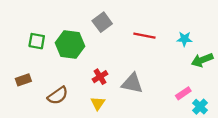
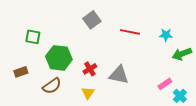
green hexagon: (70, 44) -> (59, 58), moved

